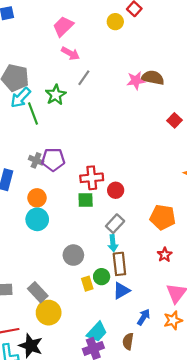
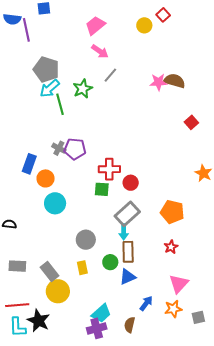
orange circle: (37, 198) -> (46, 178), moved
gray rectangle: (115, 224) -> (127, 214), size x1.4
yellow rectangle: (87, 284) -> (82, 268), moved

